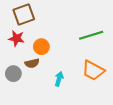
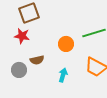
orange circle: (41, 47) -> (66, 44), moved

